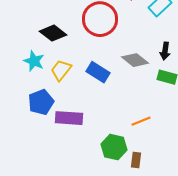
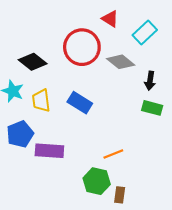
gray diamond: (135, 60) -> (121, 62), moved
yellow trapezoid: (61, 70) -> (41, 101), turned -45
orange line: (141, 121) -> (113, 154), moved

